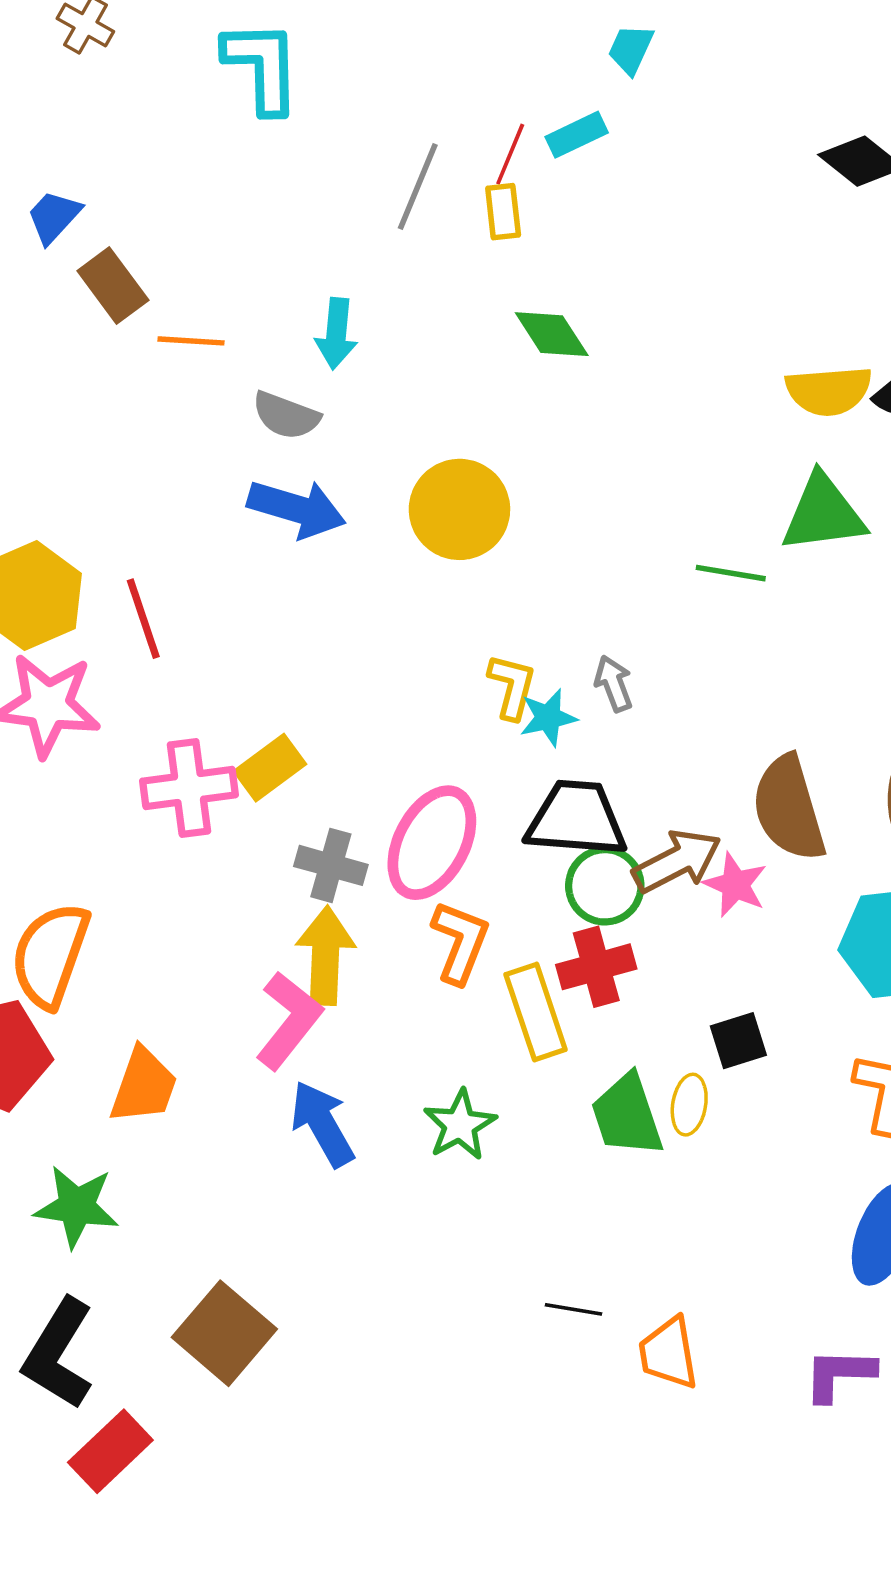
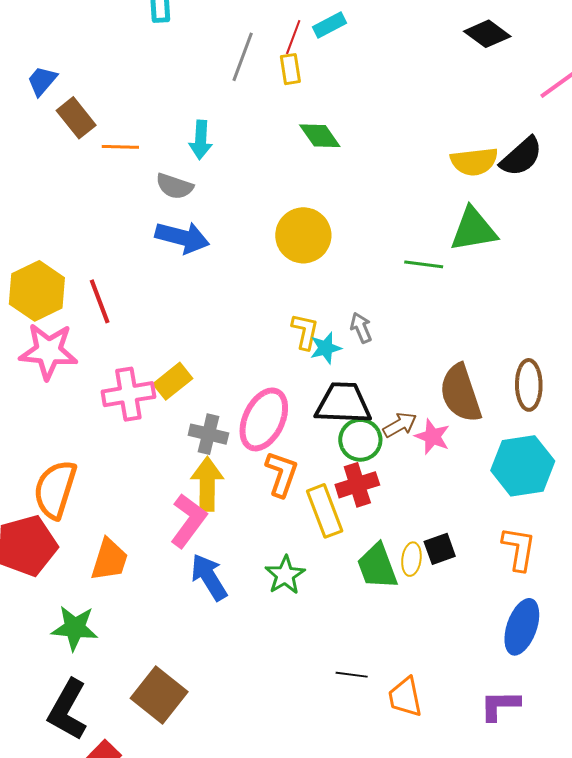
yellow circle: (459, 509) -> (303, 235), moved
brown arrow: (677, 861) -> (400, 425), size x0.7
black square: (738, 1041) -> (440, 549), moved

